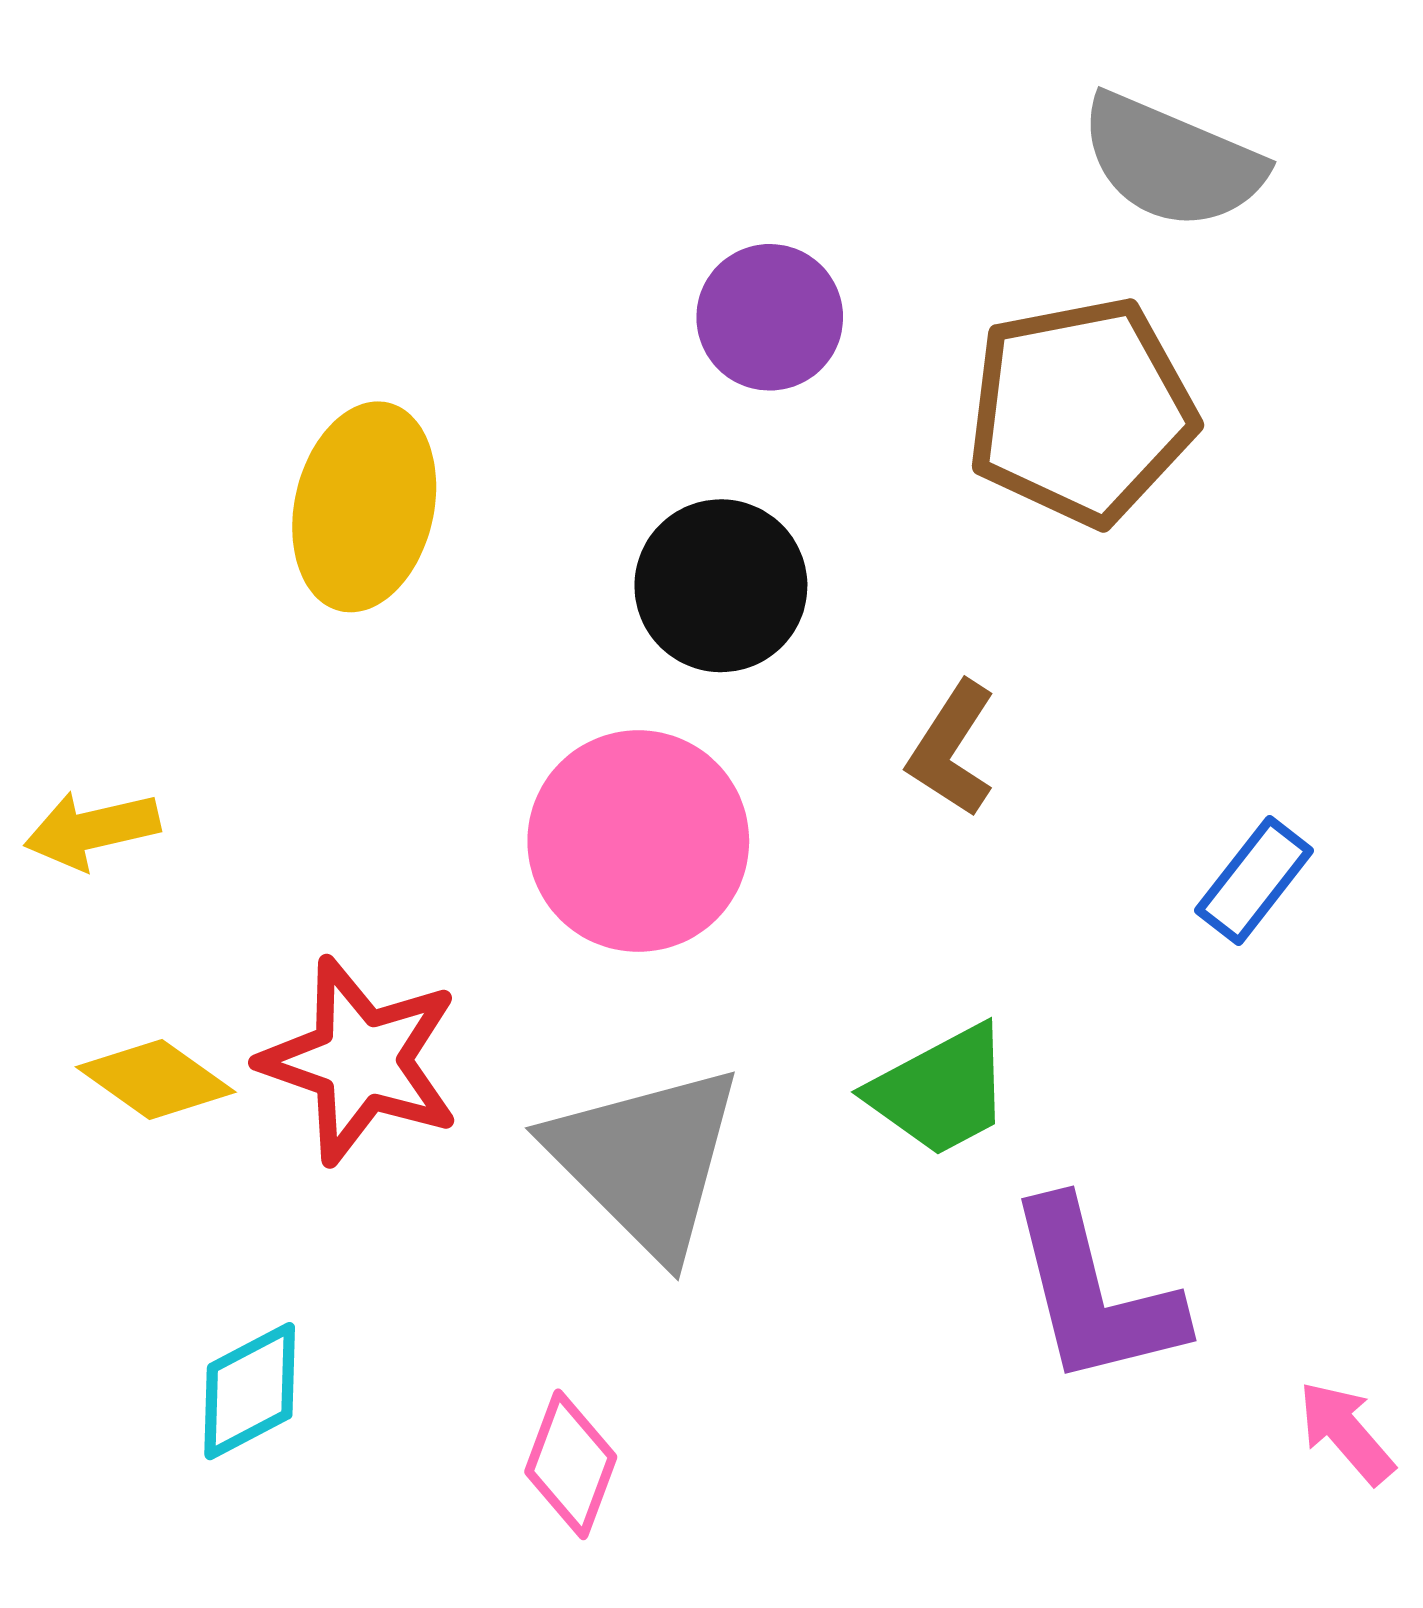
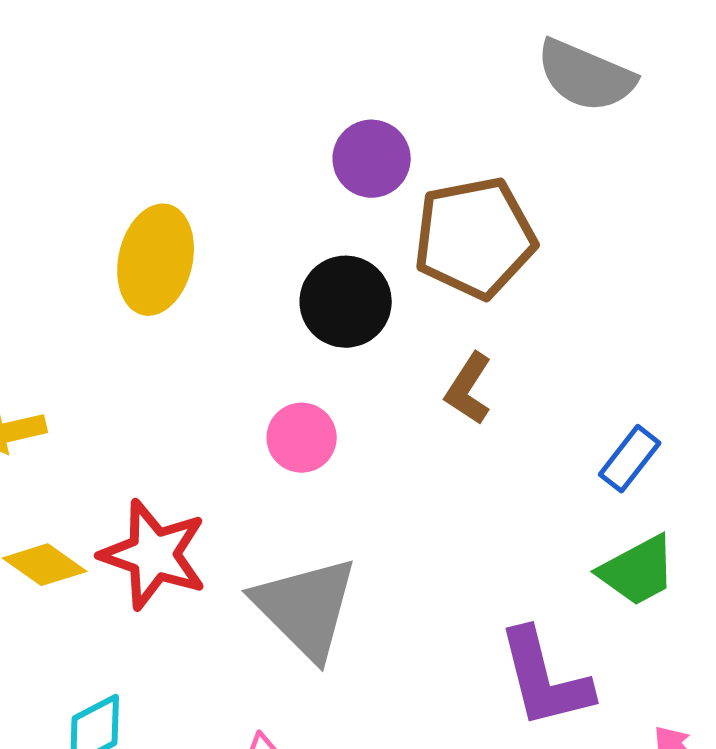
brown pentagon: (1081, 411) -> (475, 238), moved
pink circle: (638, 841) -> (302, 438), size x0.6
green trapezoid: (941, 1091) -> (638, 571), moved

